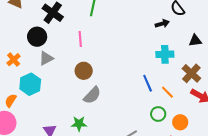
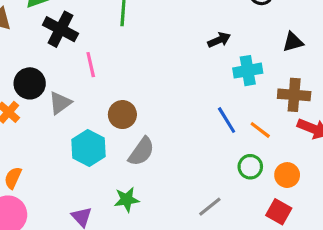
black arrow: (162, 24) -> (219, 40), moved
black circle: (37, 37) -> (30, 83), moved
pink line: (80, 39) -> (91, 65), moved
brown cross: (191, 73) -> (294, 95), turned -30
cyan hexagon: (30, 84) -> (89, 148), moved

